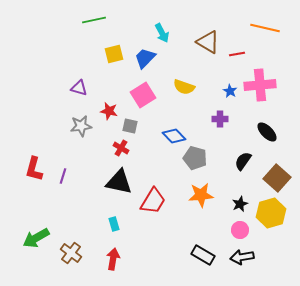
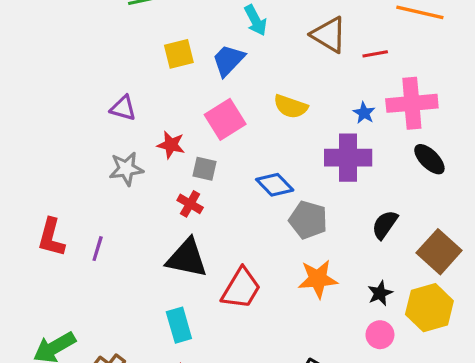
purple cross: (220, 119) -> (348, 158), size x1.8
black ellipse: (267, 132) -> (429, 159), moved
cyan rectangle: (114, 224) -> (179, 325), size x1.5

